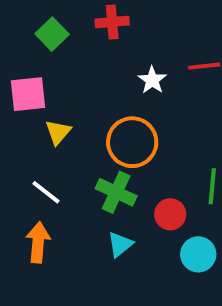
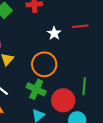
red circle: (170, 214) -> (63, 100), size x1.5

